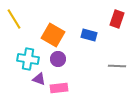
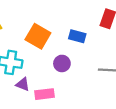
purple circle: (58, 59) -> (62, 63), moved

